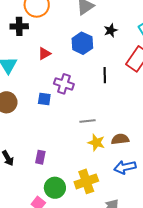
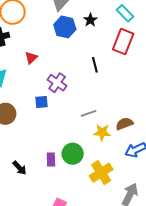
blue hexagon: (82, 43) -> (65, 27), moved
purple cross: (64, 84) -> (57, 83), turned 30
green circle: (55, 188) -> (73, 154), moved

